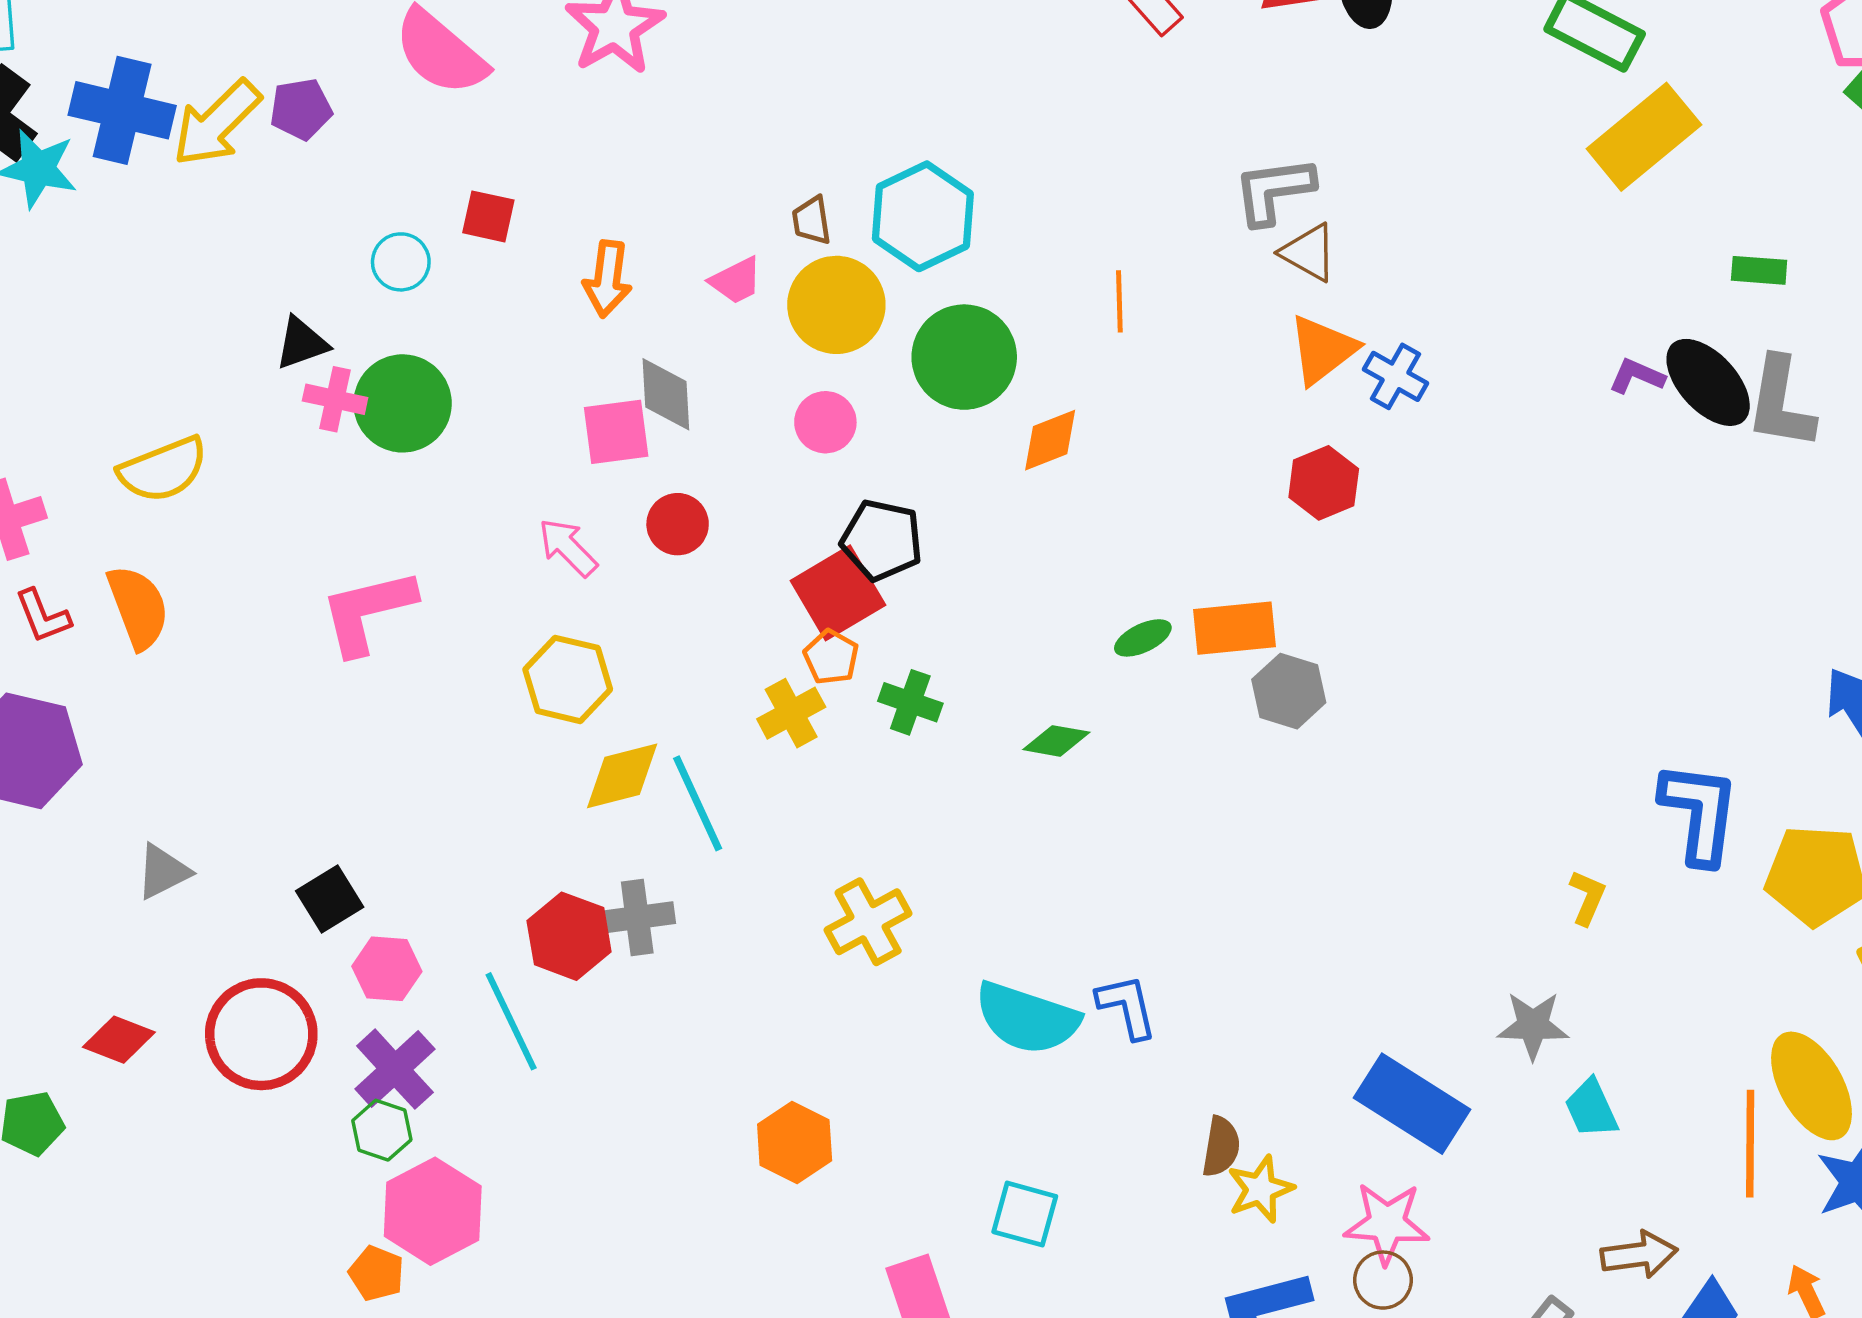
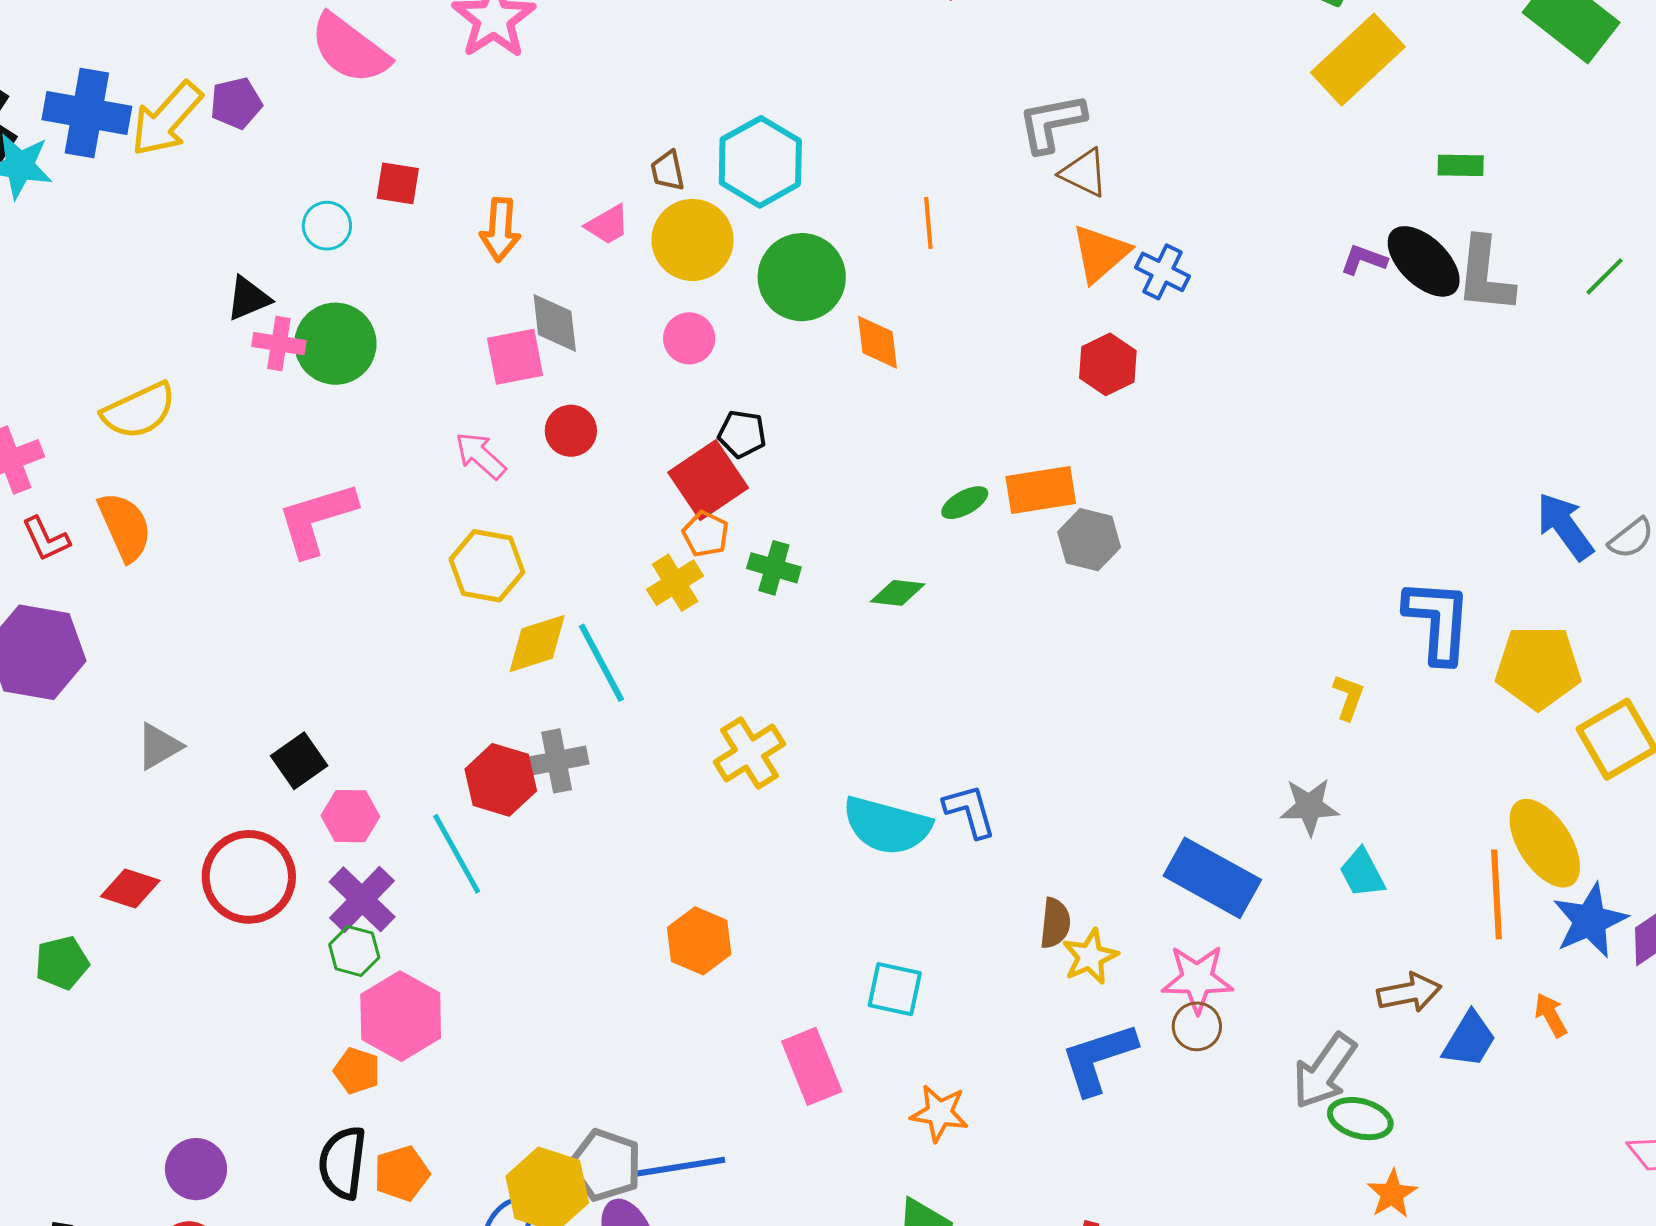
orange diamond: (1050, 440) -> (878, 342), turned -72
black pentagon: (882, 540) -> (742, 434), size x0.7

